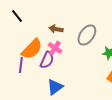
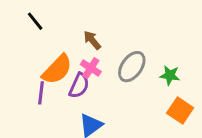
brown arrow: (56, 29) -> (92, 40), turned 40
gray ellipse: (87, 35) -> (132, 67), moved

